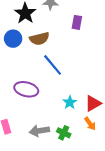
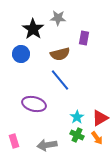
brown semicircle: (39, 39) -> (60, 54), moved
green cross: (64, 133) -> (77, 135), moved

